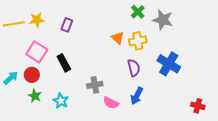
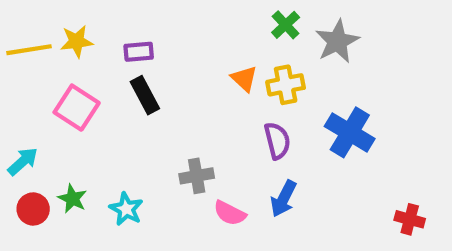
gray star: (163, 20) -> (337, 41), turned 30
purple rectangle: (67, 25) -> (139, 52), turned 64
black rectangle: (64, 63) -> (145, 95), moved
red circle: (32, 75) -> (33, 209), moved

